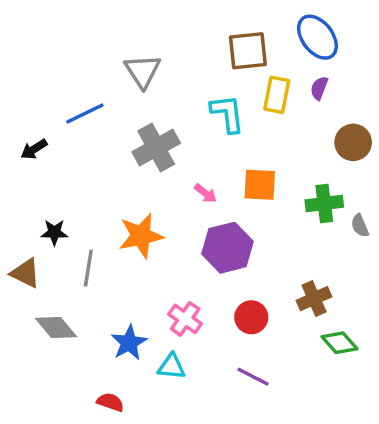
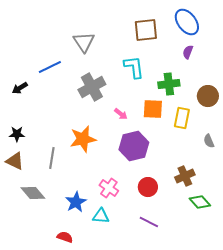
yellow rectangle: (277, 95) -> (182, 118), moved
brown circle: (353, 142) -> (208, 96), moved
green cross: (324, 204) -> (169, 84), moved
gray semicircle: (360, 226) -> (209, 141), moved
black star: (54, 232) -> (17, 134), moved

